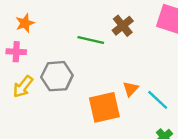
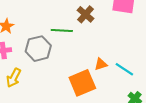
gray hexagon: (57, 76) -> (38, 49), moved
orange triangle: (131, 89) -> (101, 64), turned 40

